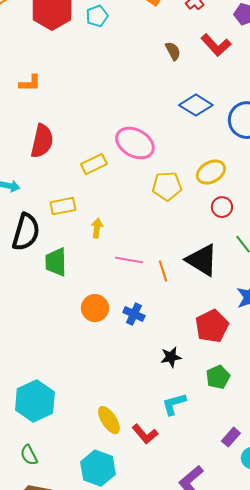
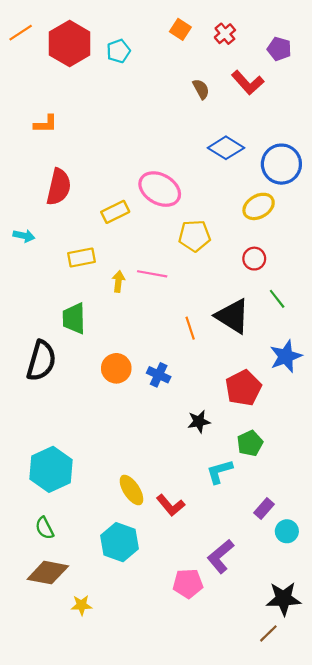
yellow ellipse: (211, 172) -> (259, 206), moved
black semicircle: (26, 232) -> (41, 361), moved
pink line: (129, 260) -> (152, 274), moved
cyan L-shape: (174, 404) -> (219, 472), moved

